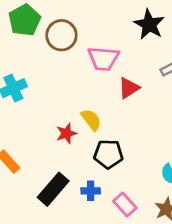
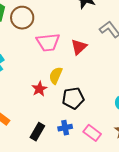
pink trapezoid: (103, 59) -> (48, 42), moved
yellow semicircle: (91, 120) -> (56, 75), turned -108
black rectangle: (53, 189) -> (37, 132), size x0.7

